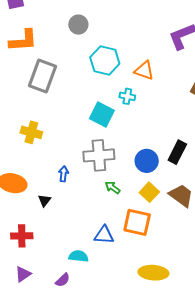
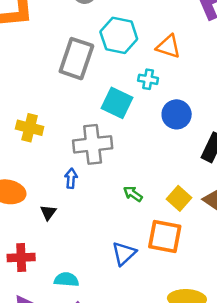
gray rectangle: (43, 76) -> (76, 59), moved
gray cross: (99, 155) -> (93, 144), moved
blue circle: (147, 161) -> (177, 114), moved
blue triangle: (104, 235) -> (124, 253), turned -45
cyan semicircle: (78, 256) -> (66, 280), moved

